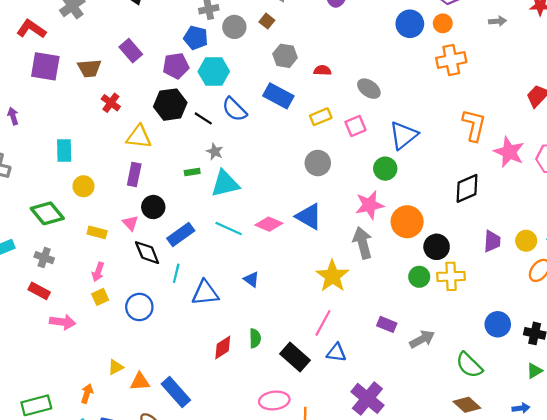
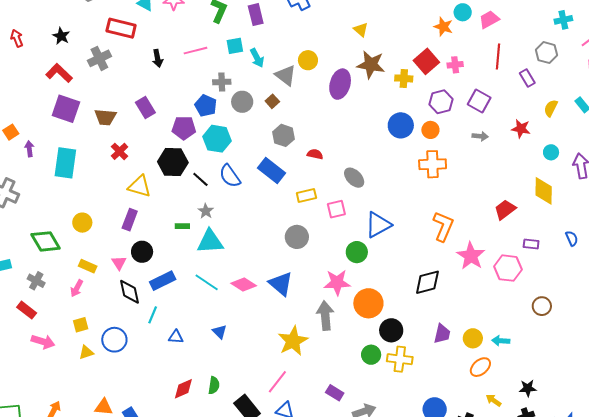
cyan rectangle: (64, 150) -> (65, 163), moved, size x1.4
pink arrow: (98, 272) -> (77, 288), moved
blue triangle: (205, 293) -> (176, 337), size x0.6
yellow triangle: (116, 367) -> (86, 352), moved

